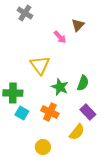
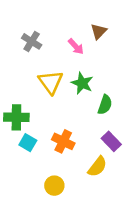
gray cross: (25, 13) -> (32, 41), moved
green star: (60, 87) -> (82, 83), moved

